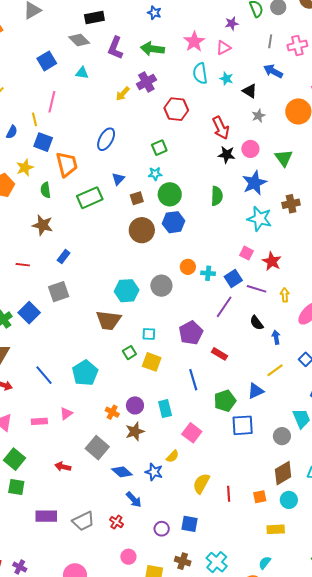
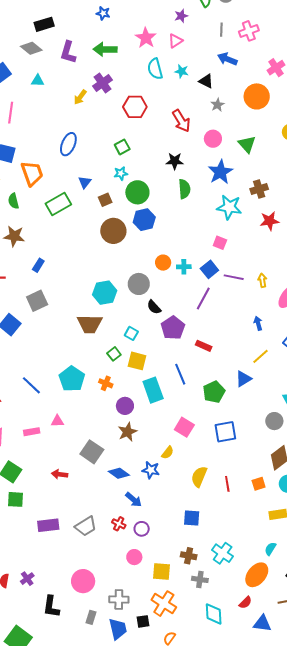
black star: (227, 155) -> (175, 161), moved
red star: (272, 261) -> (269, 221), moved, turned -30
black semicircle: (257, 323) -> (154, 307), moved
cyan square: (149, 334) -> (131, 333), turned 32
cyan rectangle: (165, 409) -> (153, 390), moved, size x1.4
orange cross: (112, 412) -> (106, 383), moved
pink triangle: (66, 414) -> (57, 421), turned 40
blue square: (243, 425) -> (225, 432), moved
purple circle: (162, 529) -> (142, 529), moved
purple cross: (20, 567) -> (27, 579), turned 32

